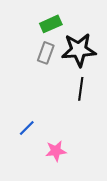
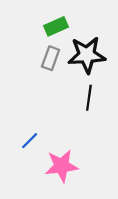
pink star: (56, 151) -> (62, 166), size x1.4

